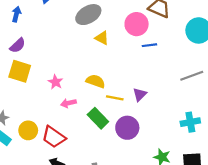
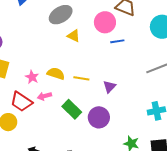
yellow semicircle: (96, 81) -> (56, 74), moved
yellow line: (115, 98) -> (81, 78), moved
red trapezoid: (54, 137) -> (21, 102), moved

